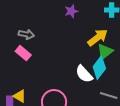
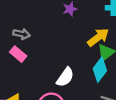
white semicircle: (84, 74) -> (65, 77), moved, turned -102

